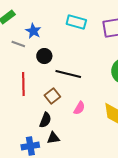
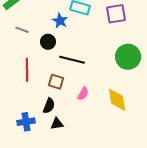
blue star: (33, 31) -> (60, 21), moved
brown square: (52, 96) -> (56, 82), turned -35
blue cross: (30, 146) -> (26, 122), moved

